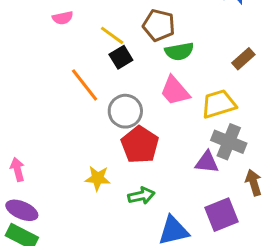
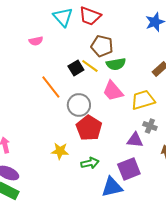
yellow line: (112, 35) -> (90, 66), moved
gray cross: (229, 142) -> (150, 126), size x0.6
purple square: (222, 215) -> (129, 169), moved

